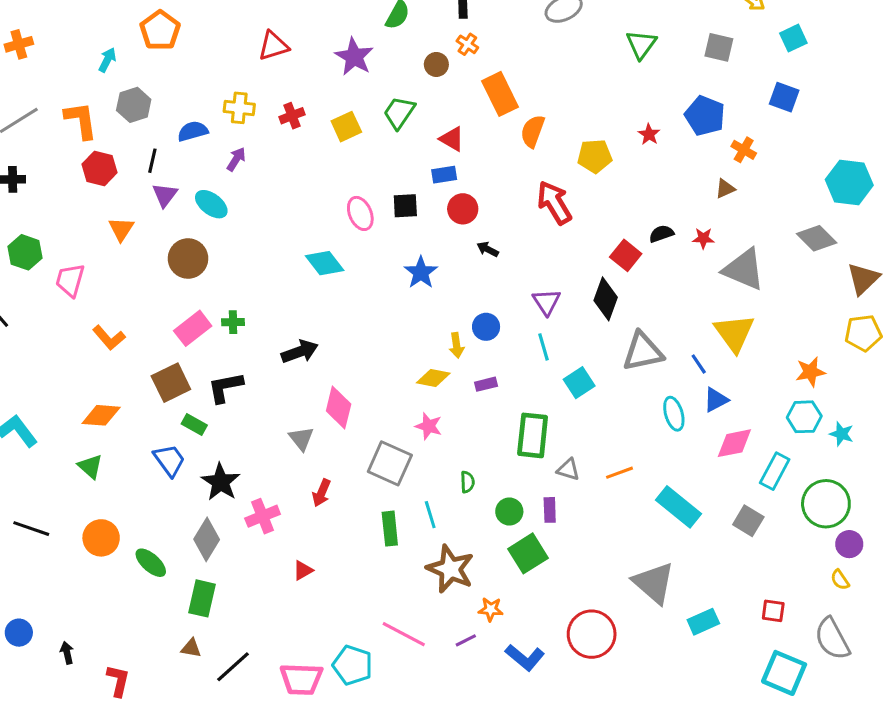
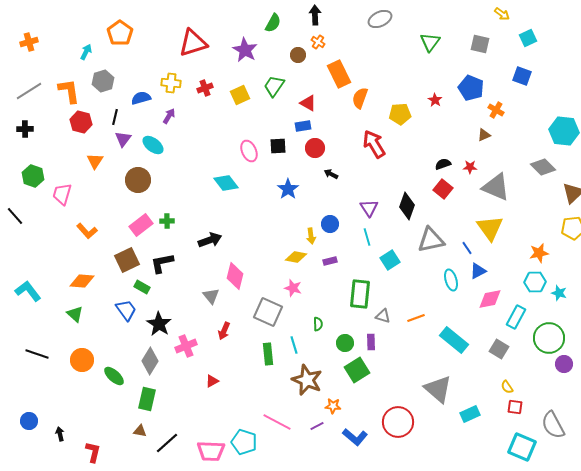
red triangle: (273, 46) -> (193, 43), size x1.4
red square: (626, 255) -> (443, 189), moved
yellow semicircle: (840, 580) -> (507, 387), moved

